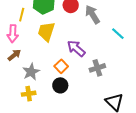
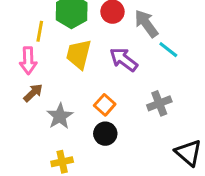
cyan line: (118, 34) -> (168, 50), moved
purple arrow: (76, 48) -> (124, 60), moved
yellow cross: (29, 94) -> (62, 162), moved

